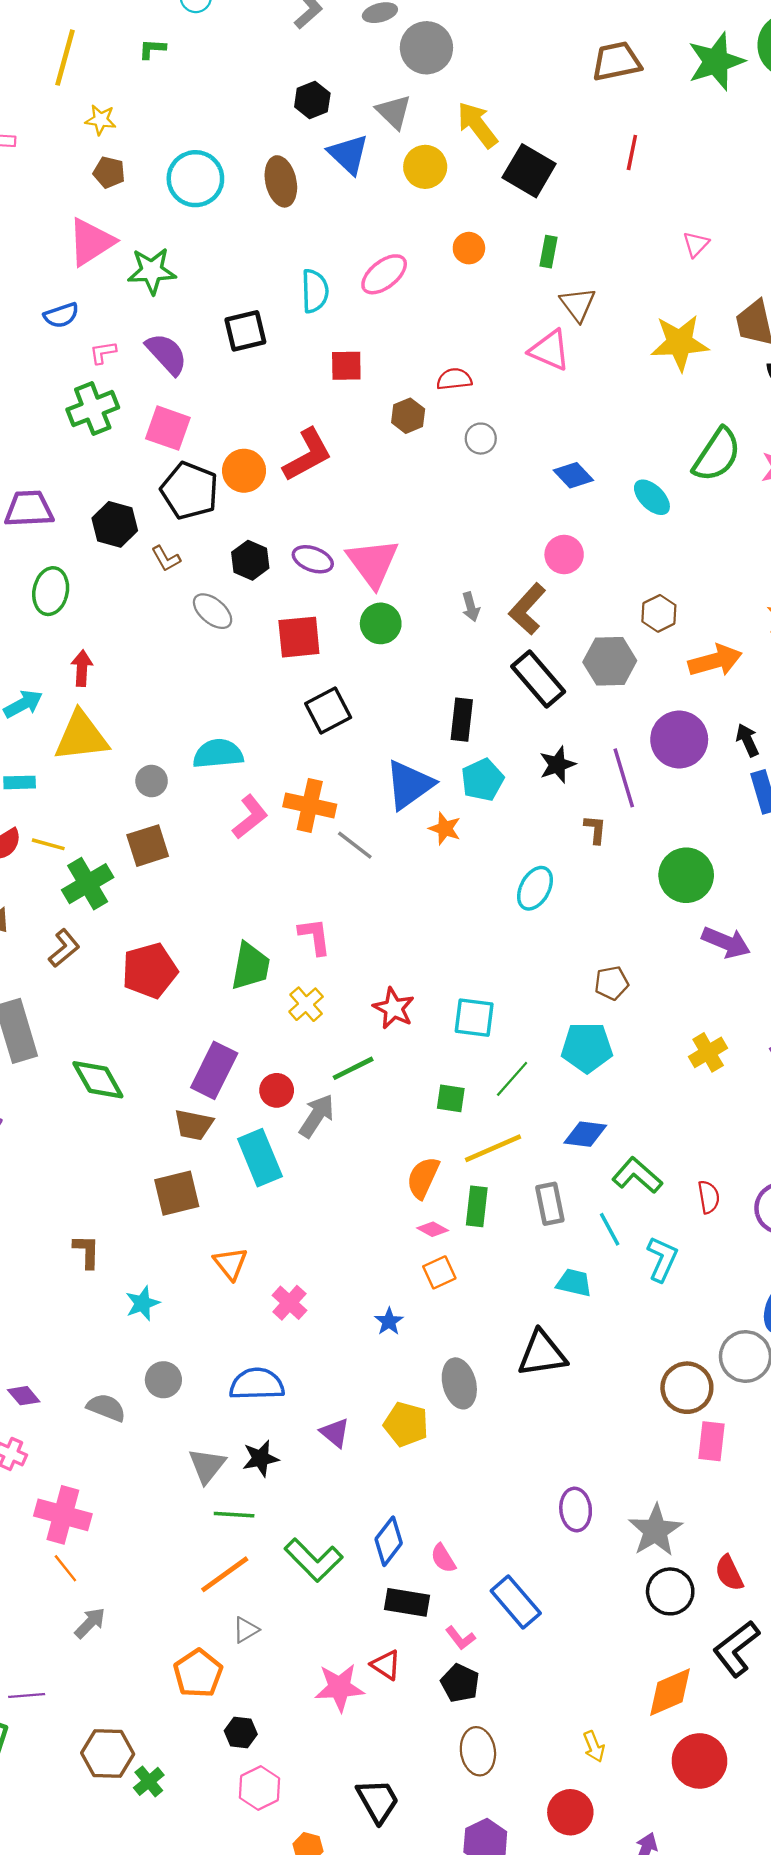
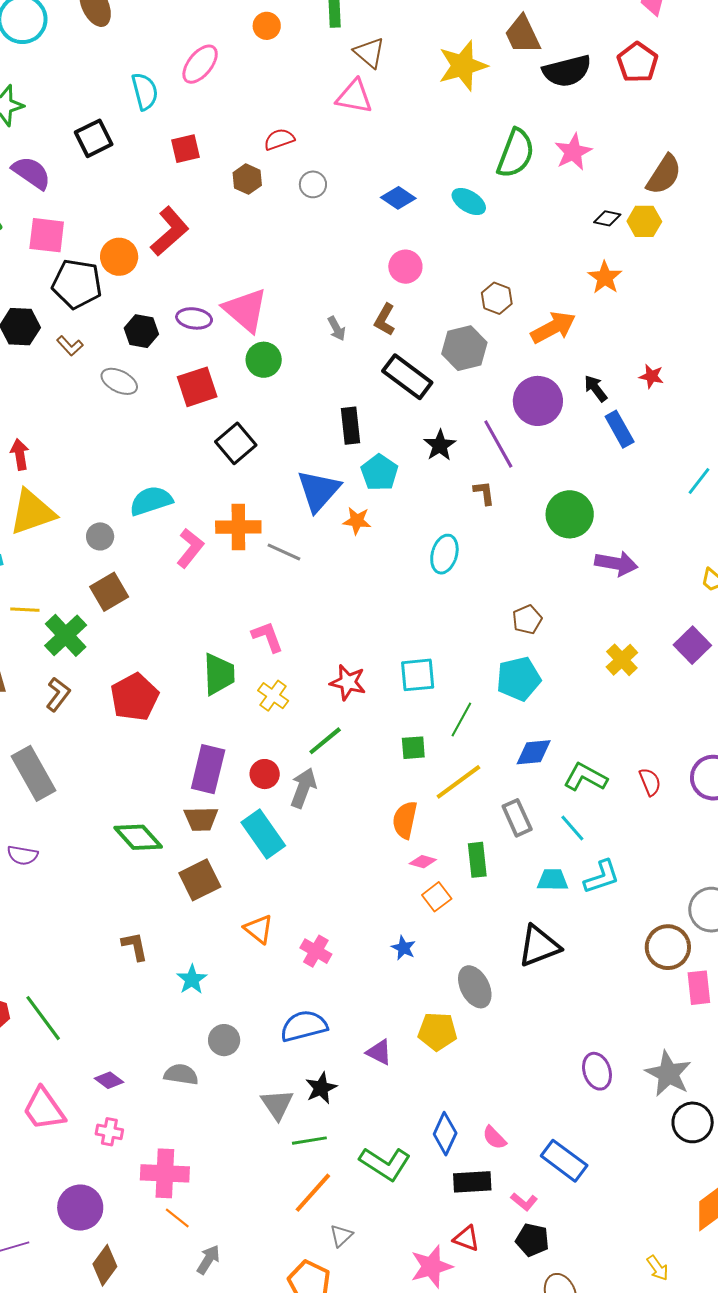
brown L-shape: (527, 609) -> (385, 320), size x0.7
green diamond: (98, 1080) -> (138, 837), moved
green rectangle: (477, 1206) -> (477, 860), moved
cyan L-shape: (662, 1259) -> (602, 877), moved, turned 60

